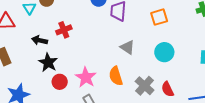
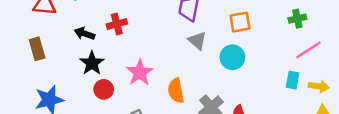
gray triangle: (127, 47) -> (197, 41), moved
cyan circle: (164, 52) -> (232, 57), moved
pink star: (86, 77) -> (140, 73), moved

